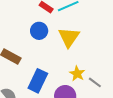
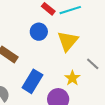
gray line: (95, 82) -> (93, 64), moved

